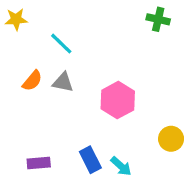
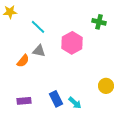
green cross: (158, 19) -> (99, 22), moved
orange semicircle: (32, 81) -> (23, 61), moved
pink hexagon: (118, 100) -> (72, 43), moved

